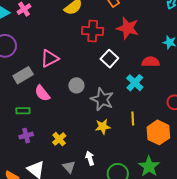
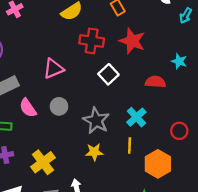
pink triangle: (50, 59) -> (53, 69), moved
cyan cross: (135, 83) -> (136, 117), moved
gray circle: (76, 85) -> (59, 106), moved
yellow cross: (59, 139) -> (43, 162), size x1.5

